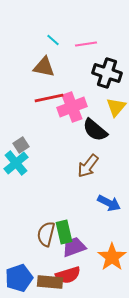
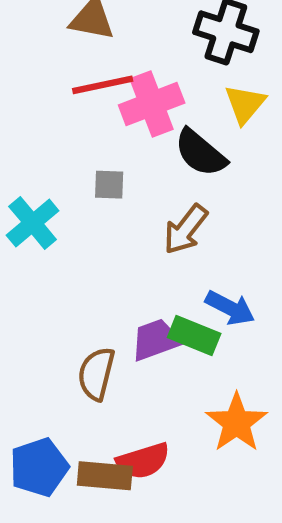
gray square: (21, 145) -> (109, 185), moved, turned 35
green rectangle: (64, 232) -> (194, 336), moved, turned -55
purple trapezoid: (74, 247) -> (156, 340), moved

